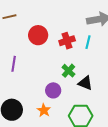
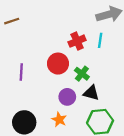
red circle: (38, 35) -> (58, 64), moved
black triangle: (85, 83) -> (91, 93), moved

